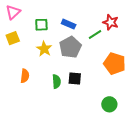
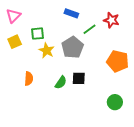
blue rectangle: (69, 24) -> (71, 13), moved
green square: (41, 25) -> (38, 34), moved
green line: (95, 34) -> (89, 29), moved
green semicircle: (57, 82) -> (61, 82), turned 40

